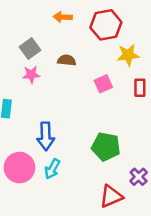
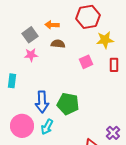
orange arrow: (63, 17) -> (52, 25), moved
green pentagon: (106, 147) -> (68, 104), moved

